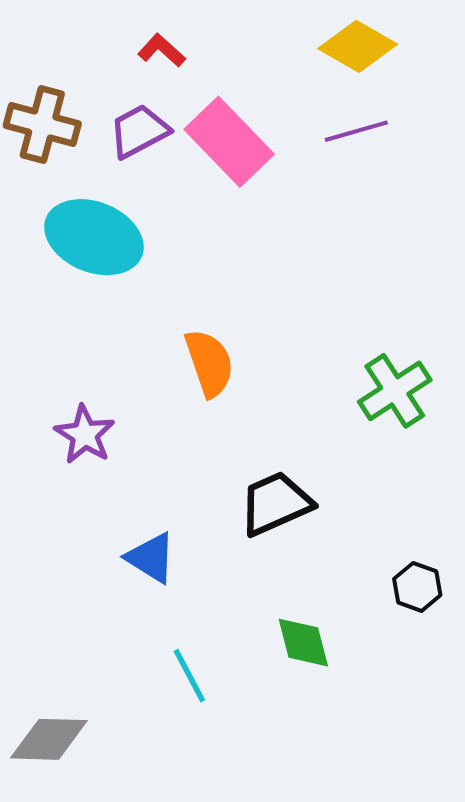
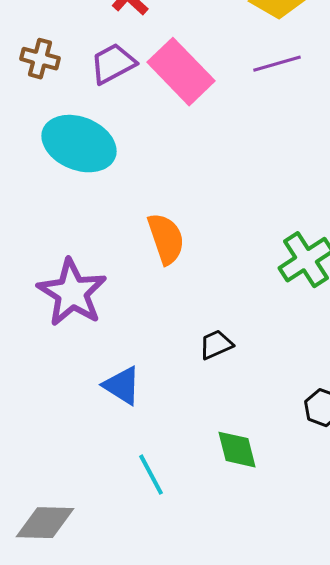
brown cross: (42, 125) -> (40, 59), size x0.7
purple star: (85, 435) -> (72, 293), size x1.5
black trapezoid: (275, 503) -> (216, 345), size x0.6

